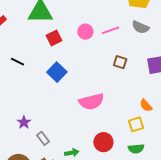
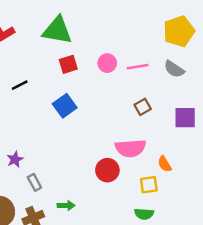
black line: (18, 62) -> (20, 85), turned -64
brown square: (120, 62) -> (143, 107), turned 32
pink semicircle: (91, 102) -> (130, 148), moved
red circle: (103, 142) -> (107, 170), moved

